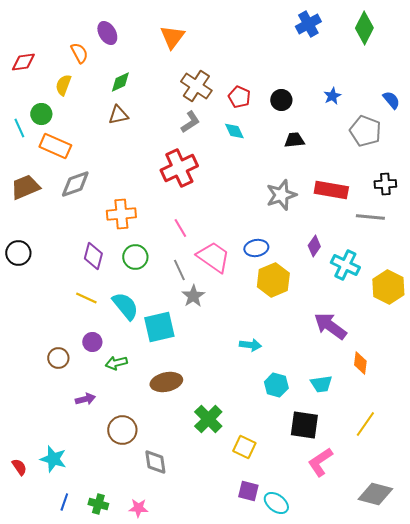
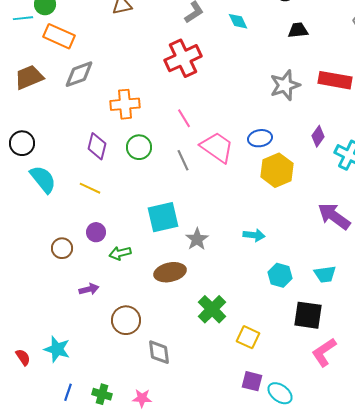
cyan line: (19, 128) -> (23, 18), turned -72
gray star: (193, 296) -> (197, 239), moved
cyan semicircle: (125, 306) -> (43, 179), moved

